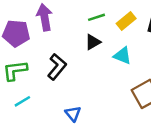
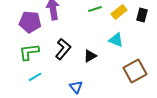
black triangle: (93, 42) -> (90, 56), moved

